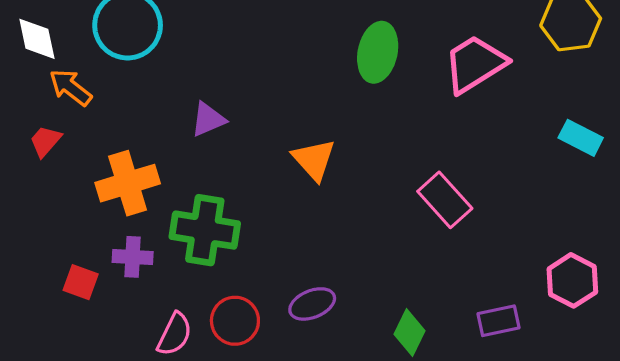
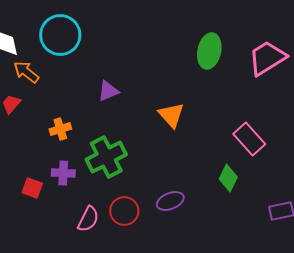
orange cross: (128, 183) -> (60, 129), size x0.6
green cross: (205, 230) -> (106, 157), turned -36
green diamond: (410, 332) -> (228, 178), moved

